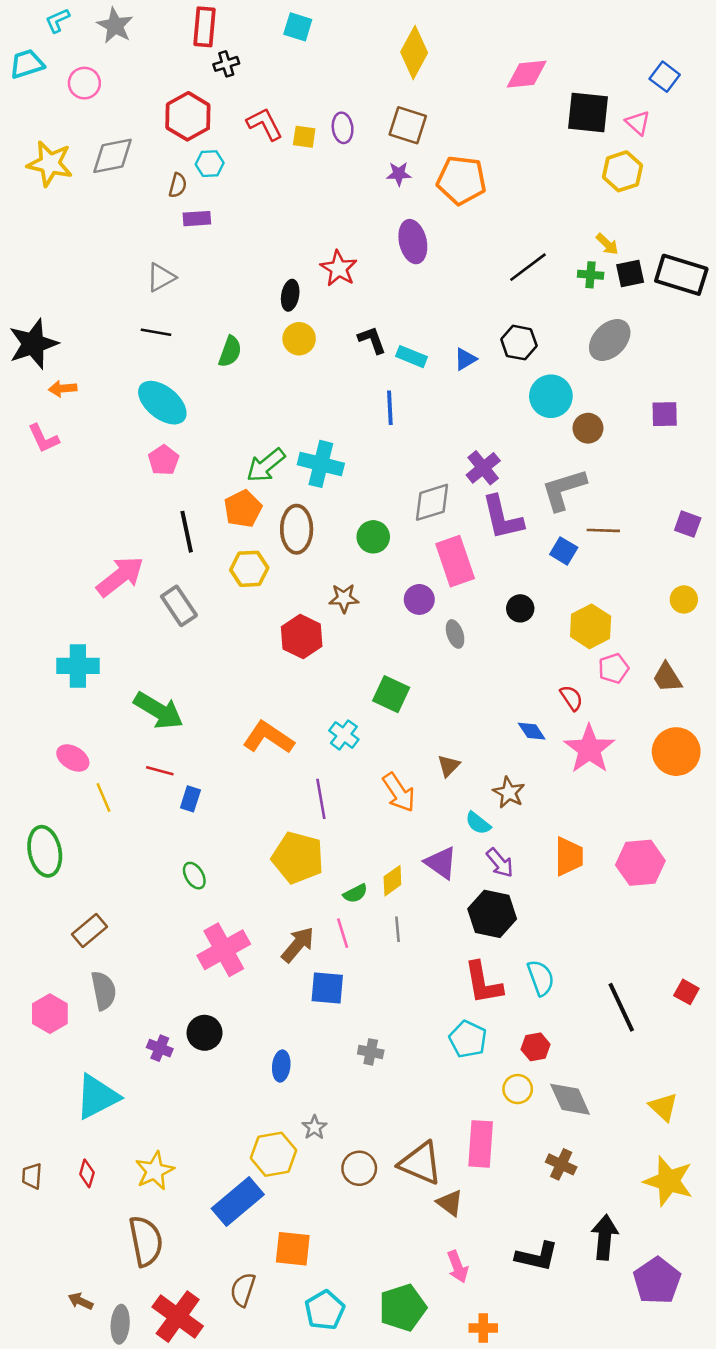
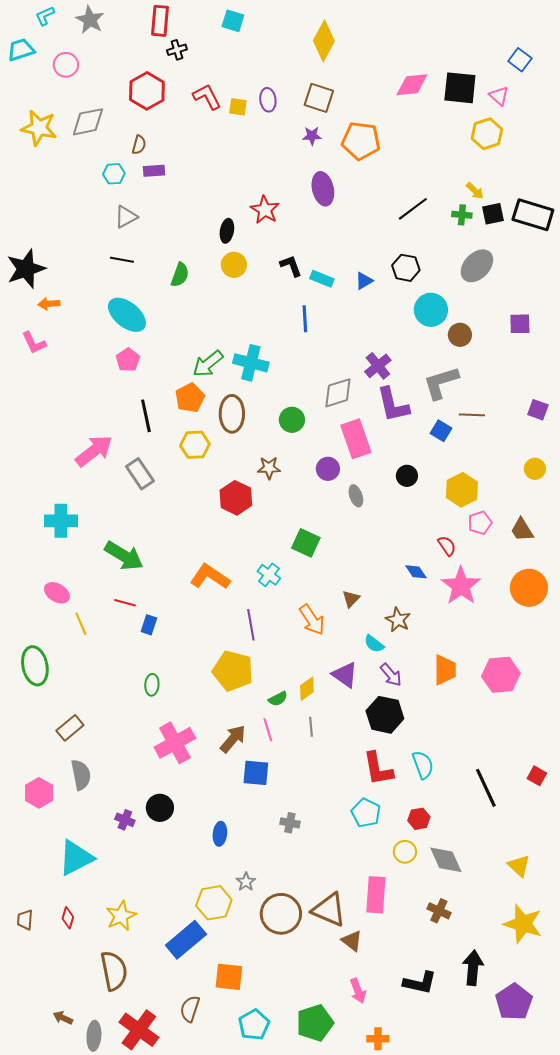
pink diamond: (527, 74) -> (412, 85), moved
cyan hexagon: (210, 164) -> (114, 174), moved
green ellipse: (194, 876) -> (152, 685), turned 35
brown circle: (359, 1168) -> (281, 914), size x1.5

